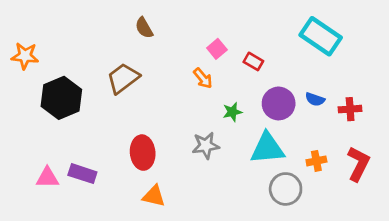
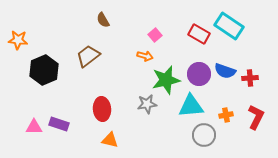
red rectangle: (253, 61) -> (199, 34), moved, size x1.5
orange arrow: (203, 78) -> (145, 56), turned -35
blue semicircle: (315, 99) -> (225, 71), size x1.5
green star: (232, 112) -> (166, 80), size x2.0

